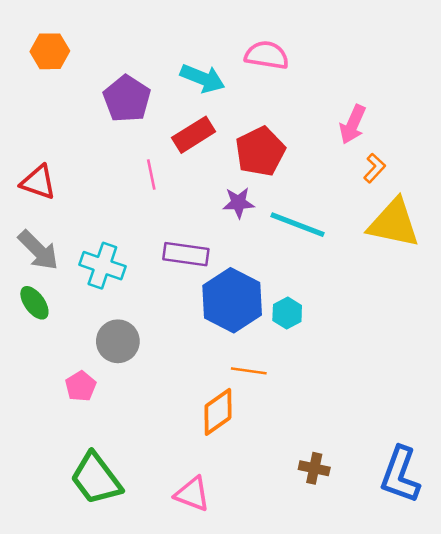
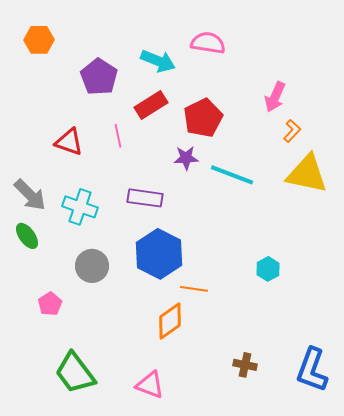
red triangle: (38, 182) -> (69, 142), moved
blue hexagon: (232, 300) -> (159, 254), moved
cyan hexagon: (287, 313) -> (268, 269), moved
pink pentagon: (81, 386) -> (50, 304), moved

